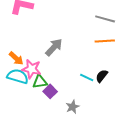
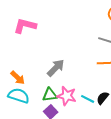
pink star: (31, 69) -> (67, 96), moved
green triangle: (40, 82) -> (50, 95), moved

